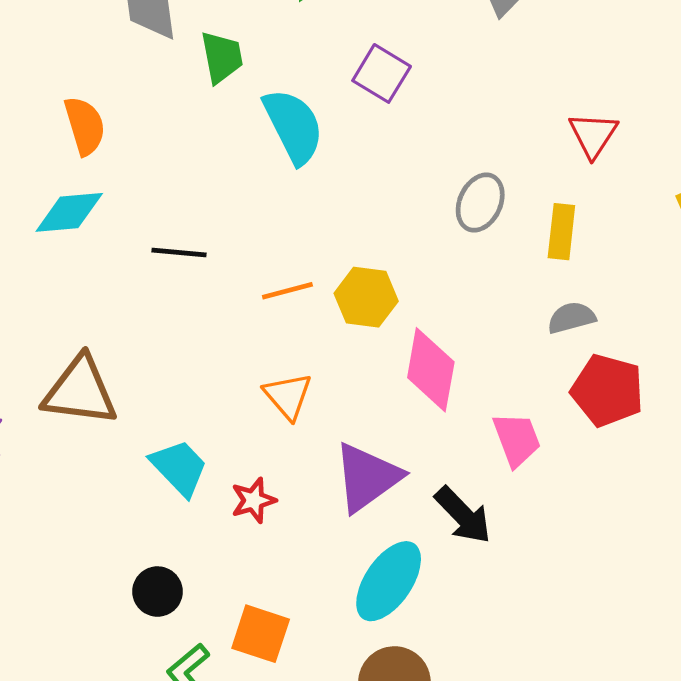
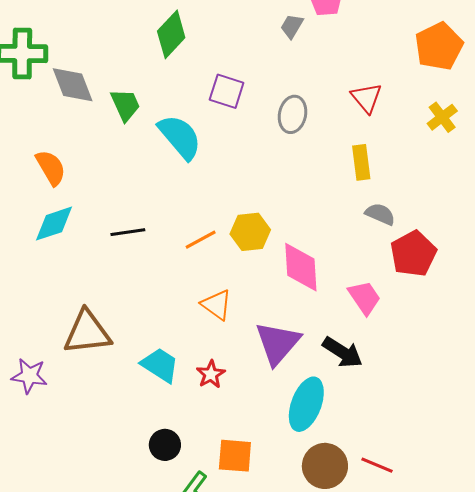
gray ellipse: (480, 203) -> (293, 114), moved
gray semicircle: (571, 318) -> (380, 214), turned 52
red pentagon: (607, 390) -> (413, 254), turned -30

